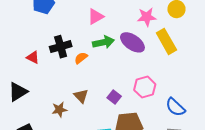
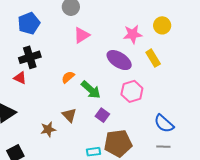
yellow rectangle: (166, 41) -> (153, 58), size x0.7
green arrow: (103, 42) -> (91, 90), moved, turned 55
black cross: (61, 47) -> (30, 57), moved
pink hexagon: (145, 87) -> (132, 91), moved

